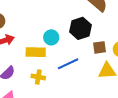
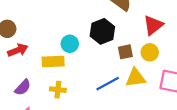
blue line: (68, 64) -> (108, 84), moved

